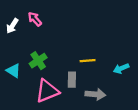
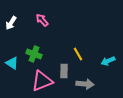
pink arrow: (35, 19) -> (42, 20), moved
green cross: (38, 61) -> (34, 54), turned -35
yellow line: (88, 61) -> (78, 54), turned 64

